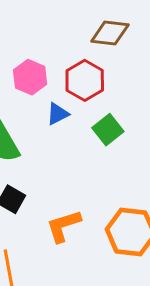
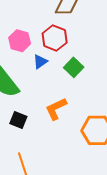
orange L-shape: (64, 226) -> (56, 109), moved

